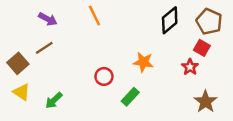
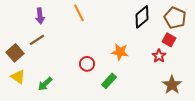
purple arrow: (48, 19) -> (40, 16), turned 56

